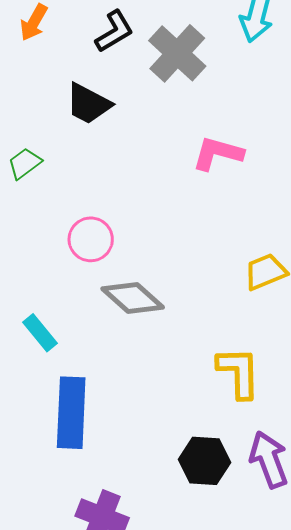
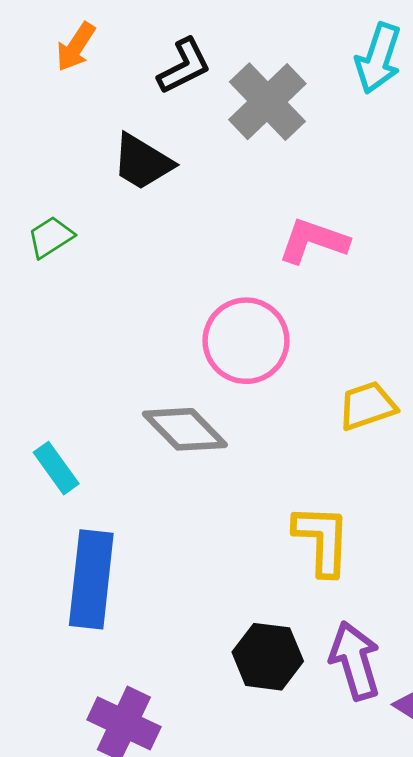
pink circle: (91, 239) -> (246, 341), moved, size x1.4

